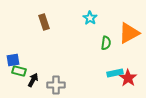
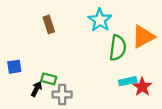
cyan star: (90, 18) -> (100, 20), size x1.5
green semicircle: (106, 43) -> (118, 48), size x1.6
green rectangle: (19, 71) -> (49, 79), moved

